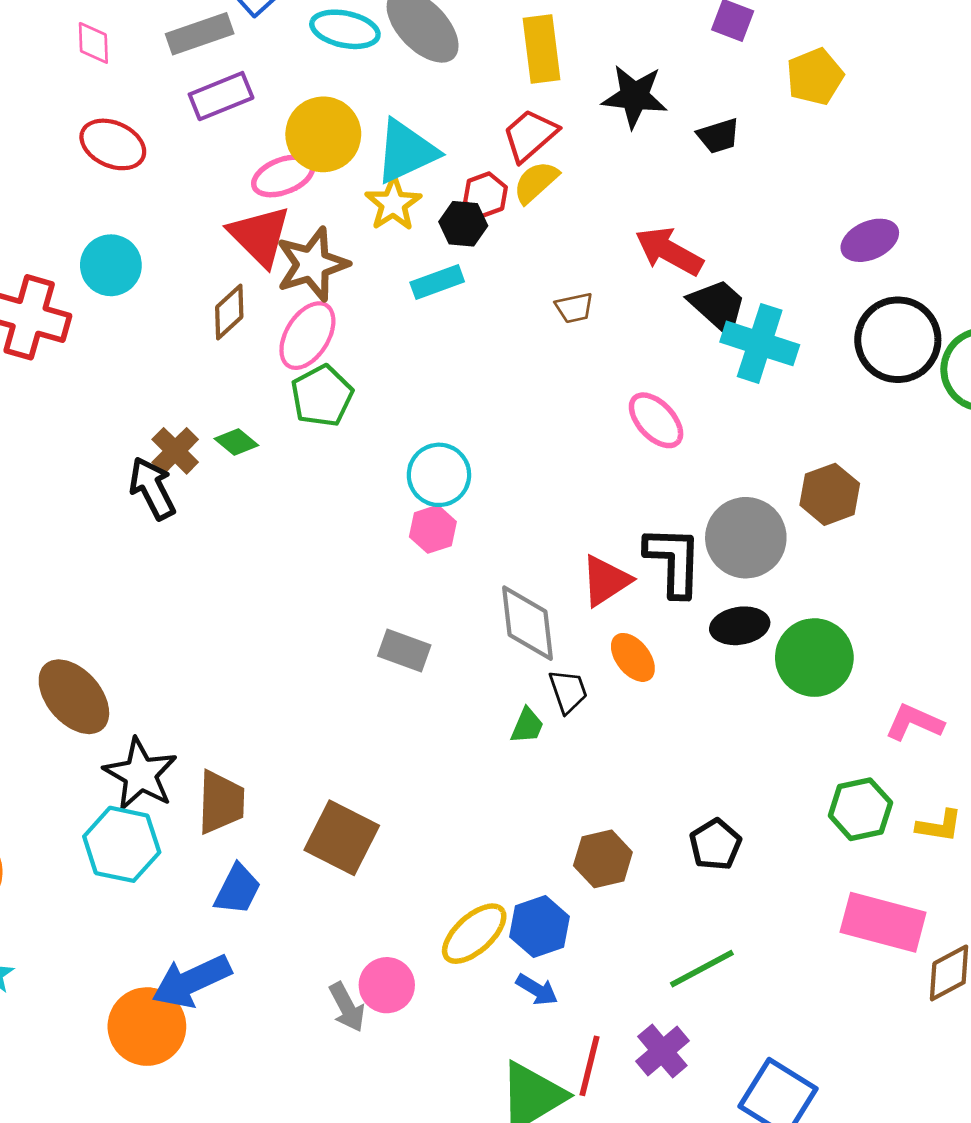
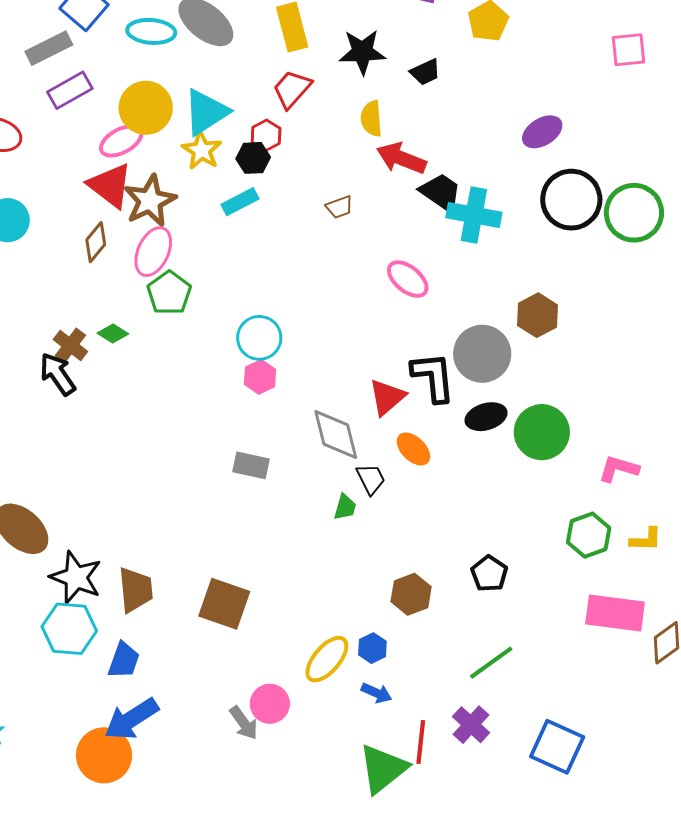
yellow semicircle: (536, 182) -> (371, 119), moved, turned -45
blue trapezoid: (237, 889) -> (124, 660), moved
blue hexagon: (539, 927) -> (372, 648), size x0.7

